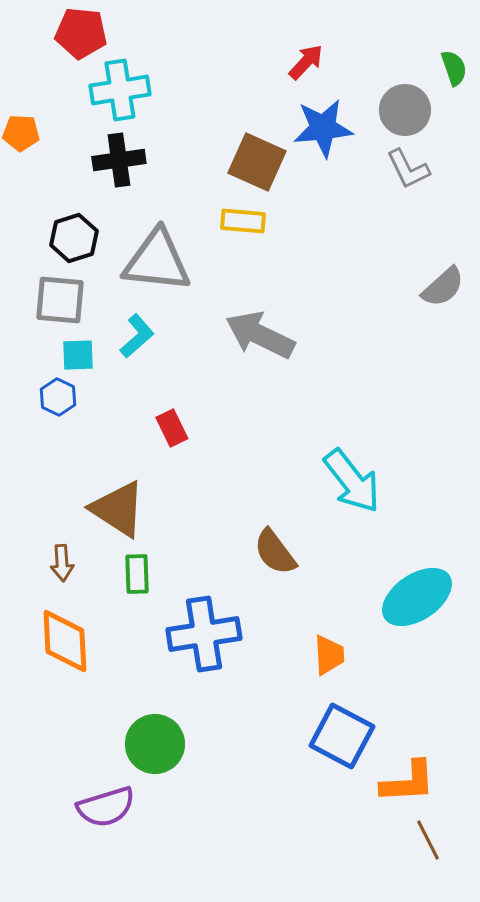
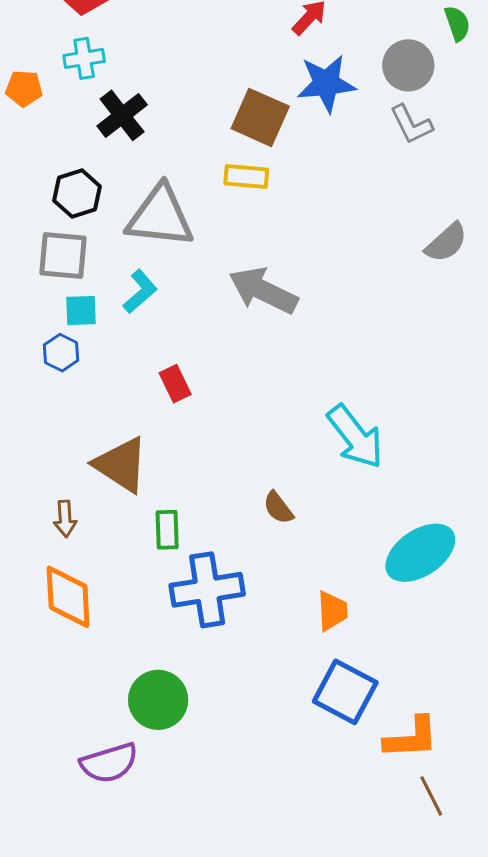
cyan cross: (120, 90) -> (84, 58), moved, size x0.7
black cross: (119, 160) -> (122, 115), turned -30
brown semicircle: (275, 552) -> (278, 508), size x0.7
green rectangle: (137, 574) -> (167, 530), moved

